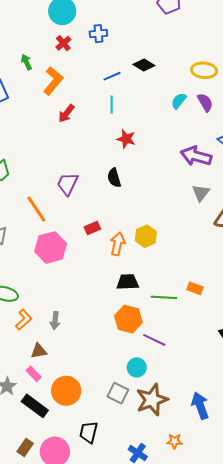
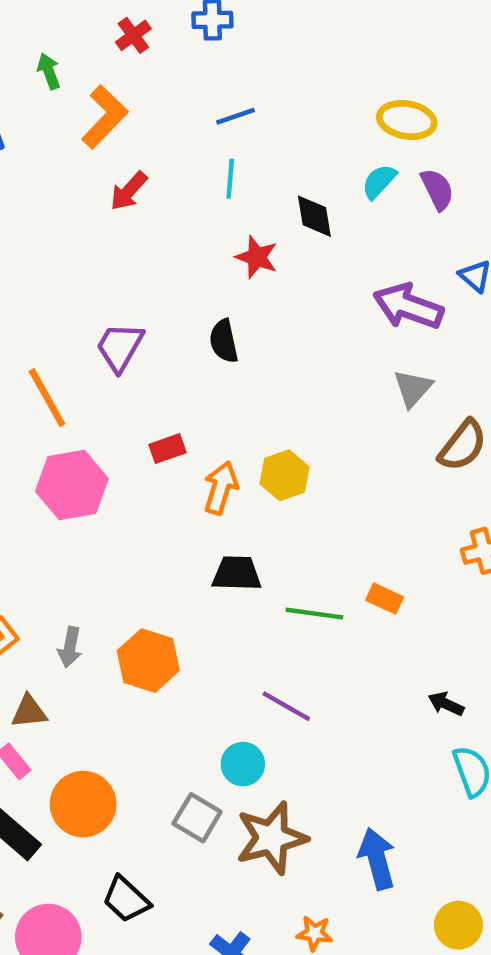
black diamond: (144, 65) -> (314, 216), moved, turned 45
yellow ellipse: (204, 70) -> (407, 120), moved
orange hexagon: (128, 319) -> (148, 661), moved
black trapezoid: (89, 432) -> (126, 899), turned -65

